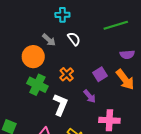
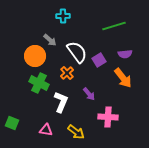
white semicircle: (74, 39) -> (77, 52), moved, size x1.6
purple square: (100, 74) -> (99, 60), moved

